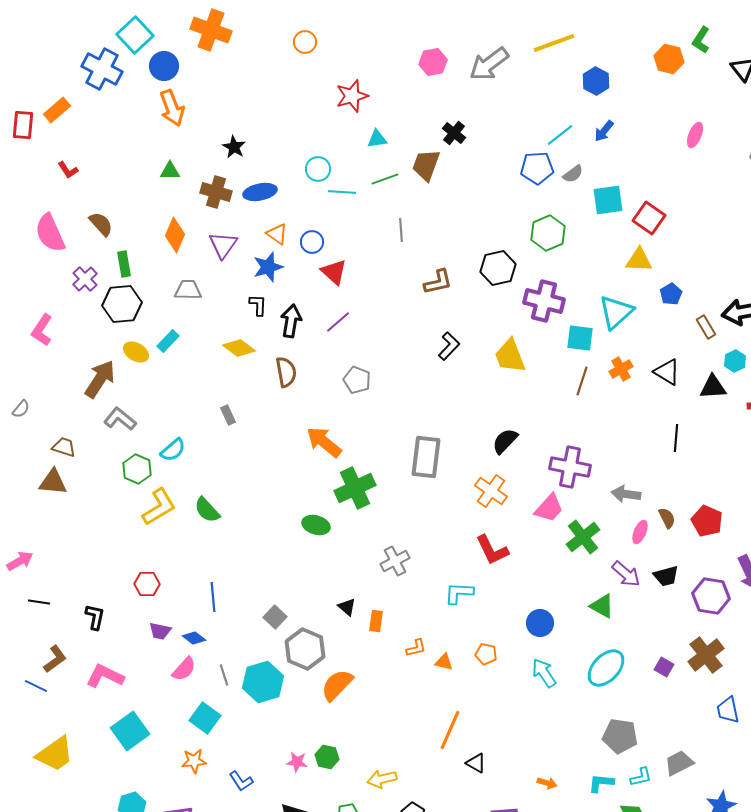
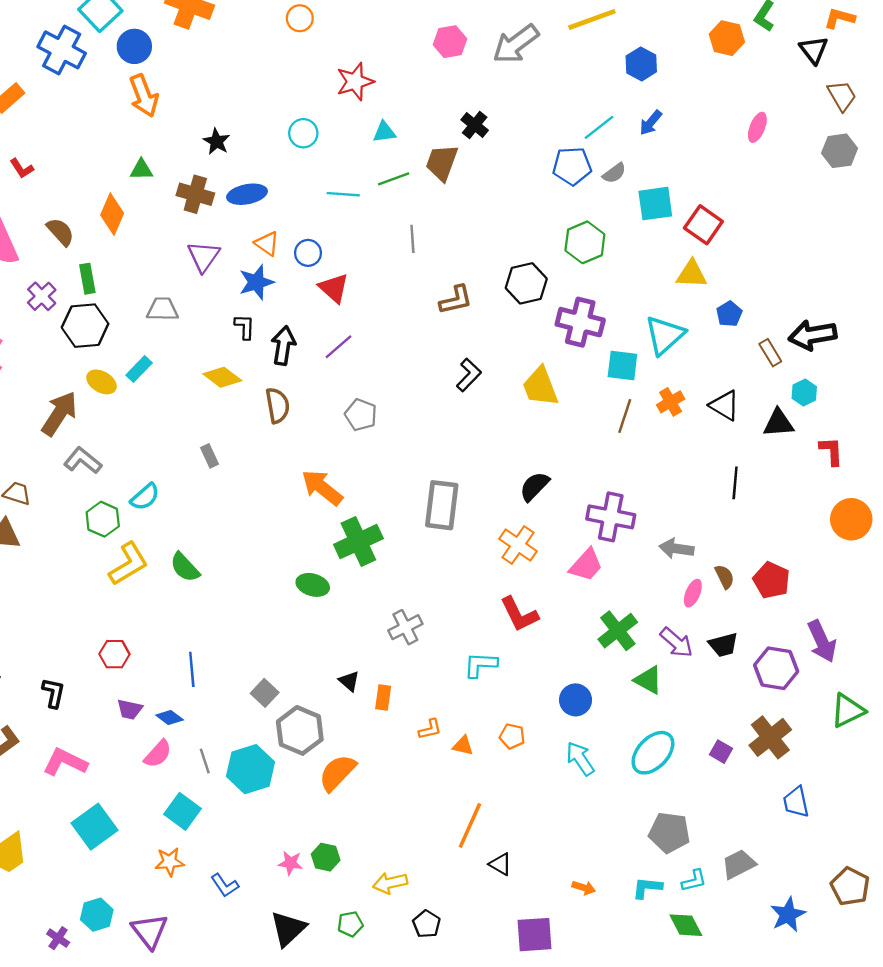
cyan circle: (318, 169) -> (303, 133), moved
orange diamond: (175, 235) -> (112, 214), moved
green cross: (583, 537) -> (618, 631), moved

